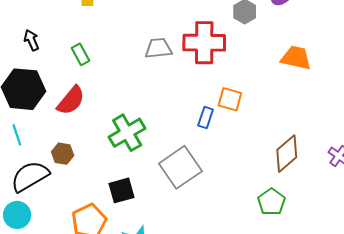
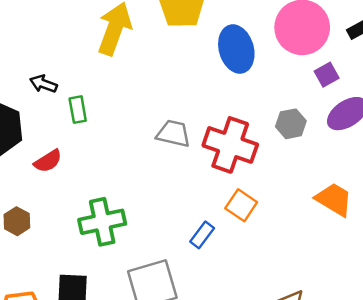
black arrow: (31, 40) -> (43, 84), moved, turned -65
orange square: (230, 99) -> (241, 205), moved
red semicircle: (71, 100) -> (48, 161), size x0.7

